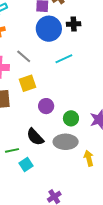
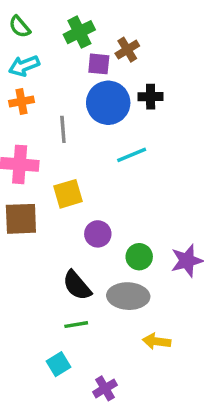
gray line: (24, 56) -> (63, 129), moved, turned 42
green line: (12, 150) -> (76, 325), moved
yellow arrow: (89, 158) -> (157, 341), moved, turned -70
cyan square: (26, 165) -> (59, 364), moved

